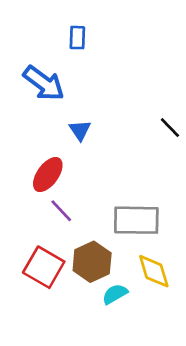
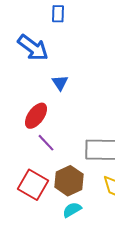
cyan semicircle: (115, 294) -> (72, 210), moved

